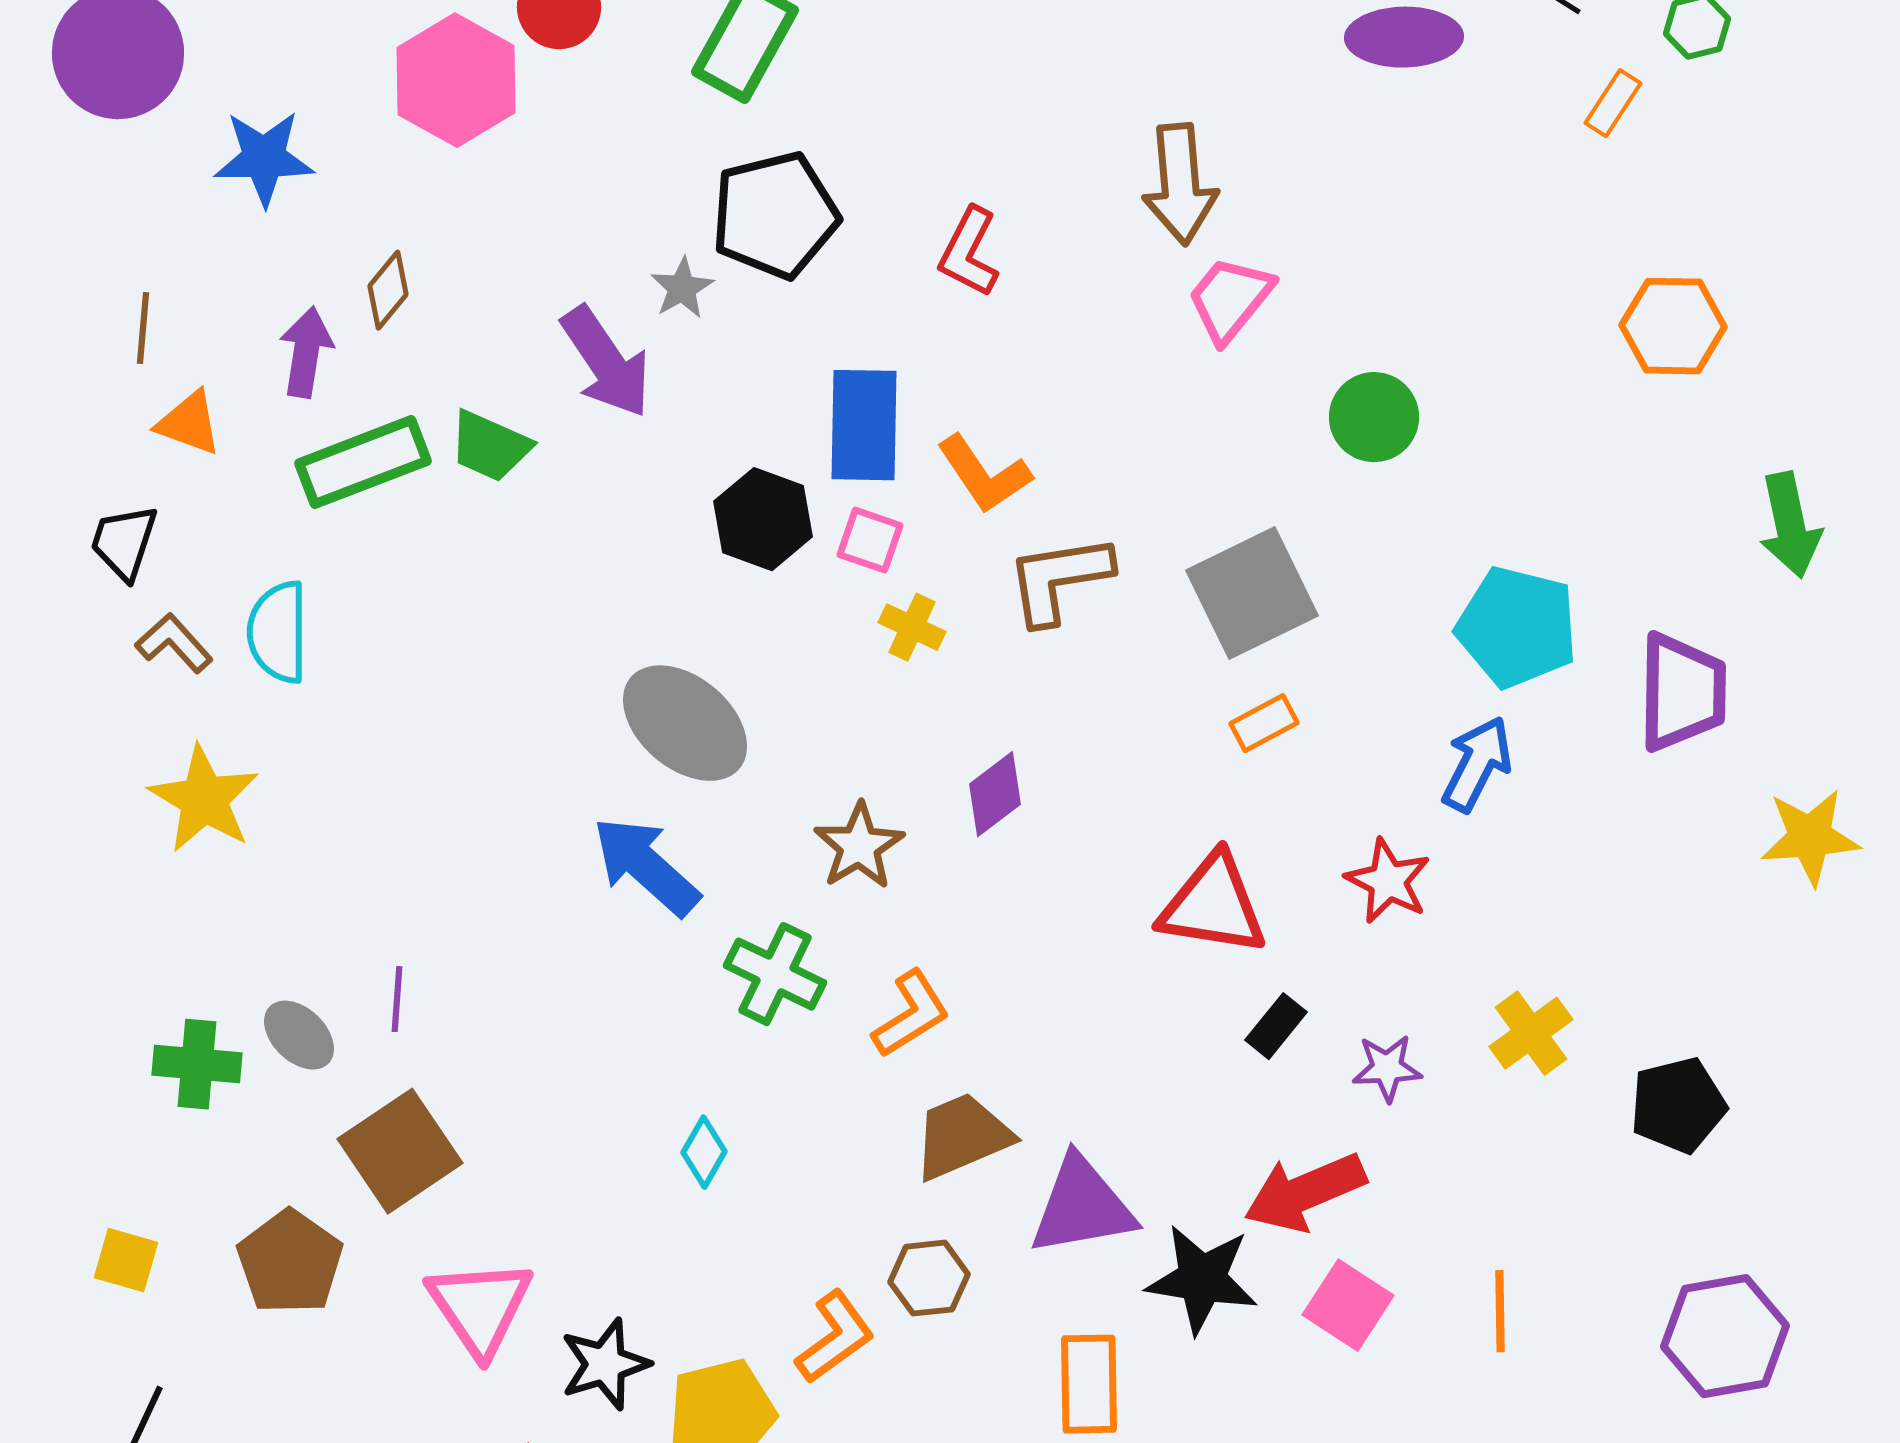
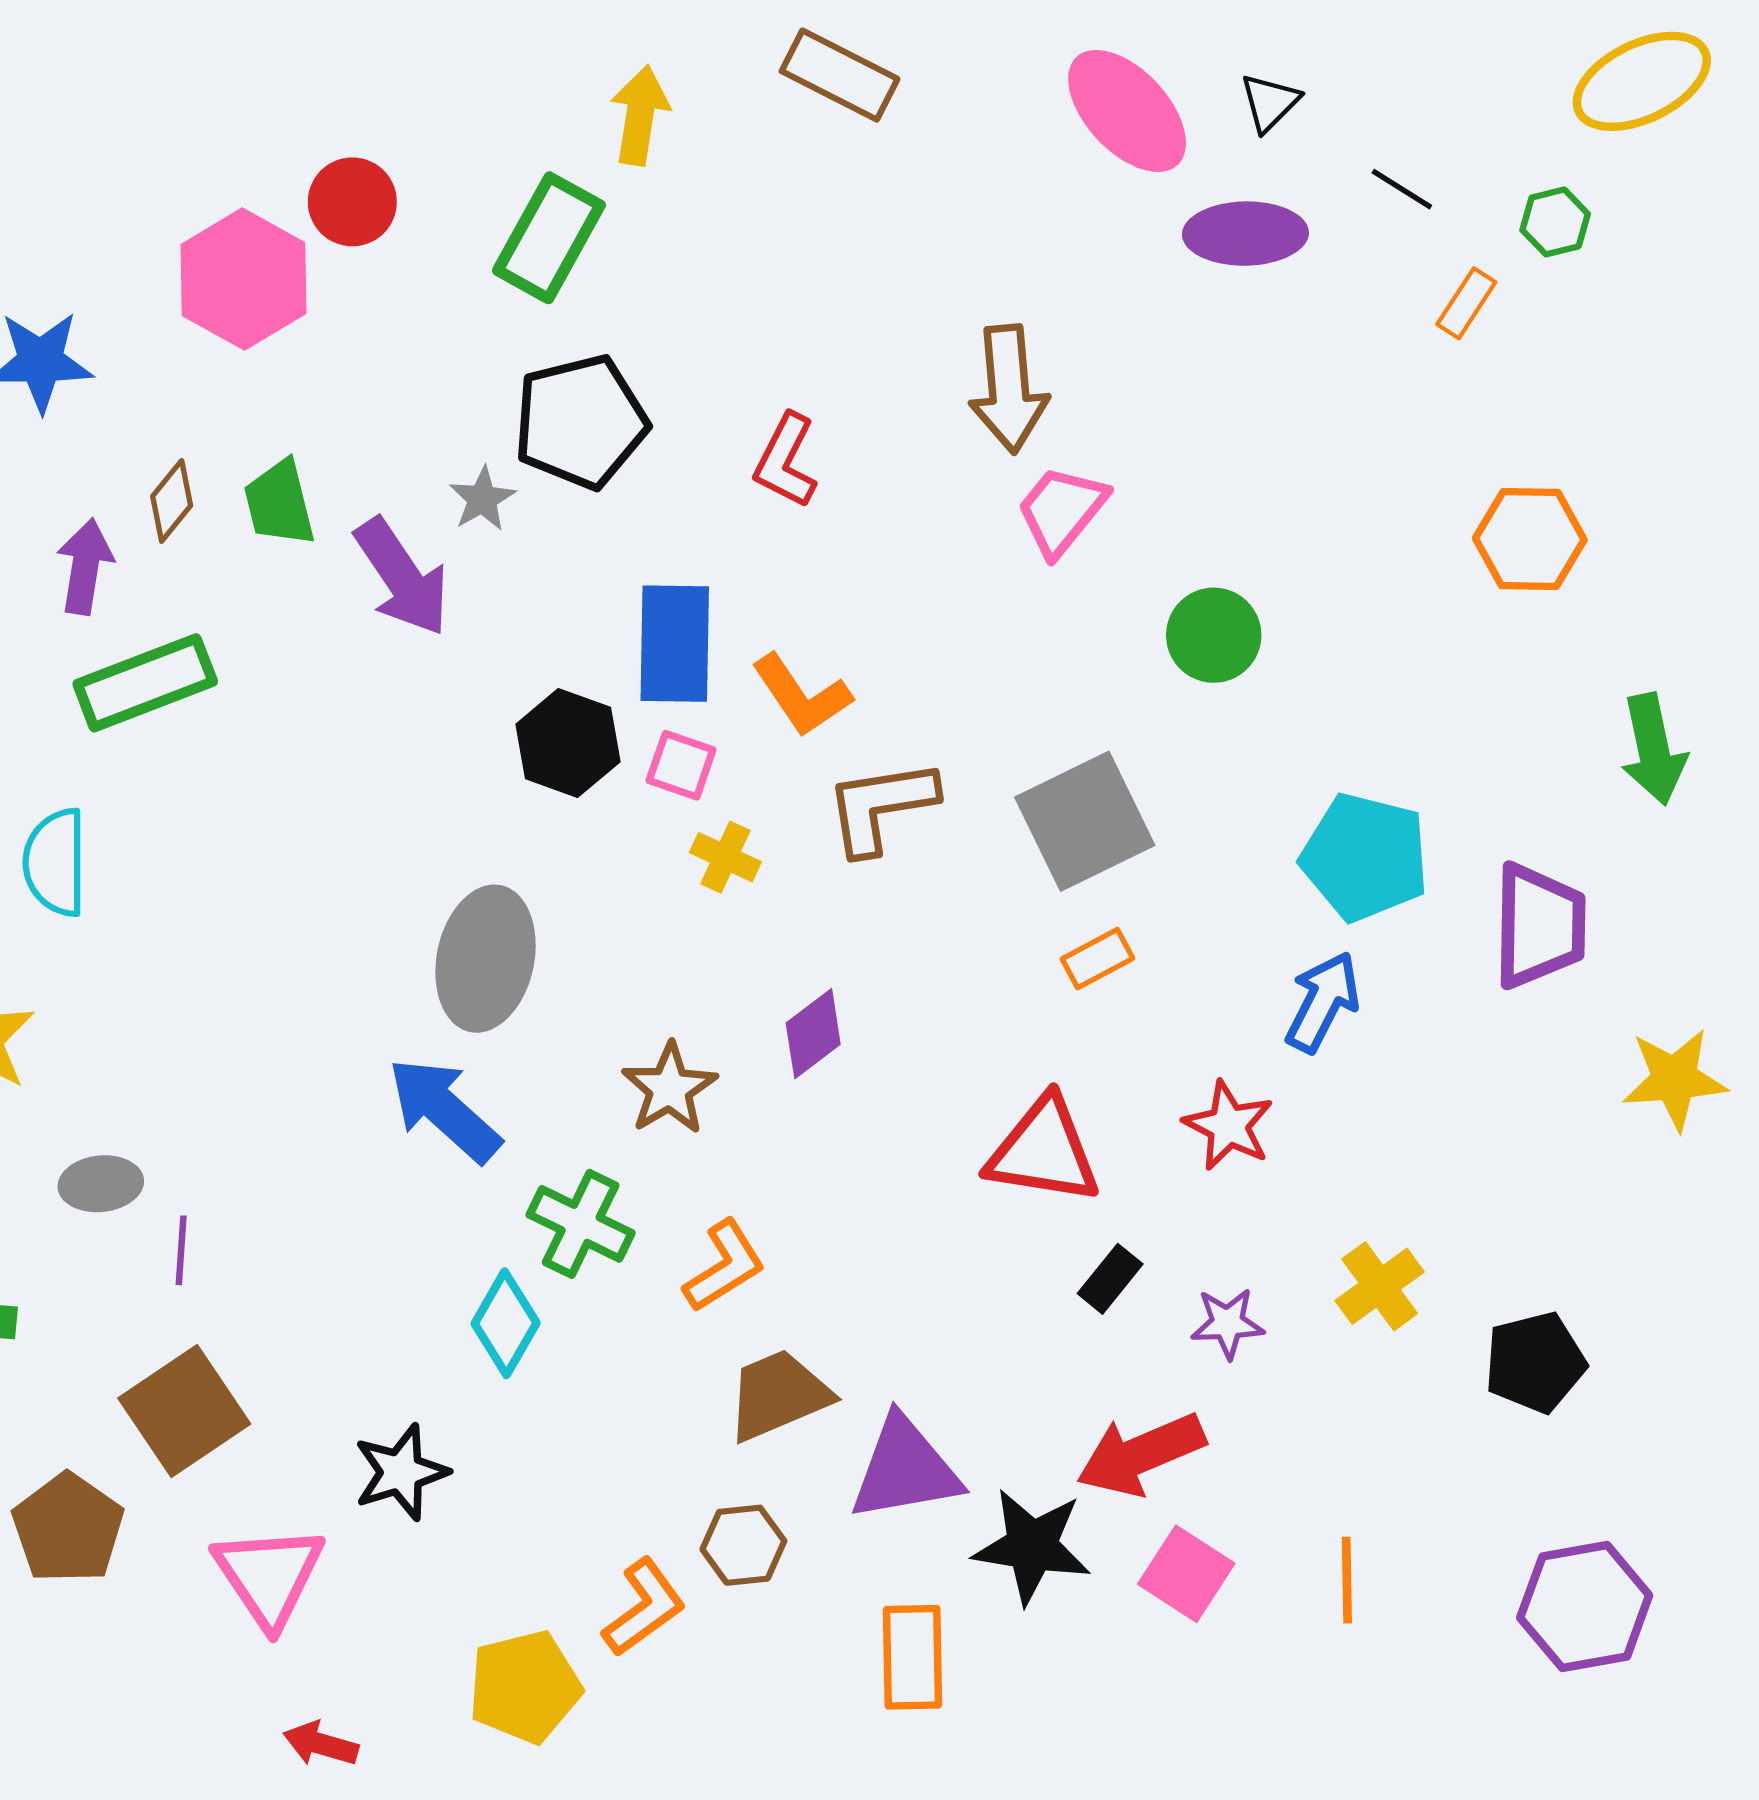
green trapezoid: (490, 446) -> (279, 503), moved, turned 52
gray ellipse: (685, 723) -> (486, 959), turned 62
gray ellipse: (299, 1035) -> (101, 1184), moved, turned -50
cyan diamond: (704, 1152) -> (506, 1323), moved, size x1.4
black star: (605, 1364) -> (401, 1472), moved

